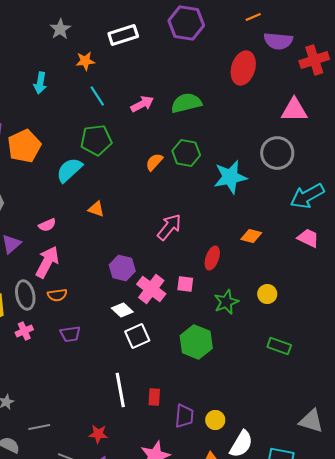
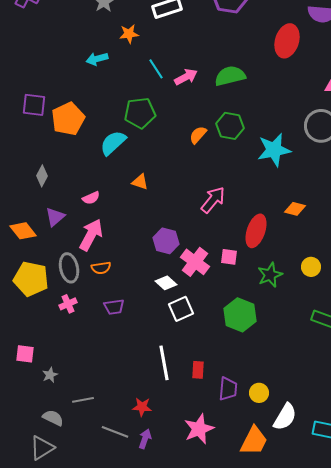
cyan arrow: (40, 83) -> (97, 59), moved, turned 65
cyan line: (97, 96) -> (156, 69), moved
red ellipse: (212, 258) -> (256, 231), size x1.4

